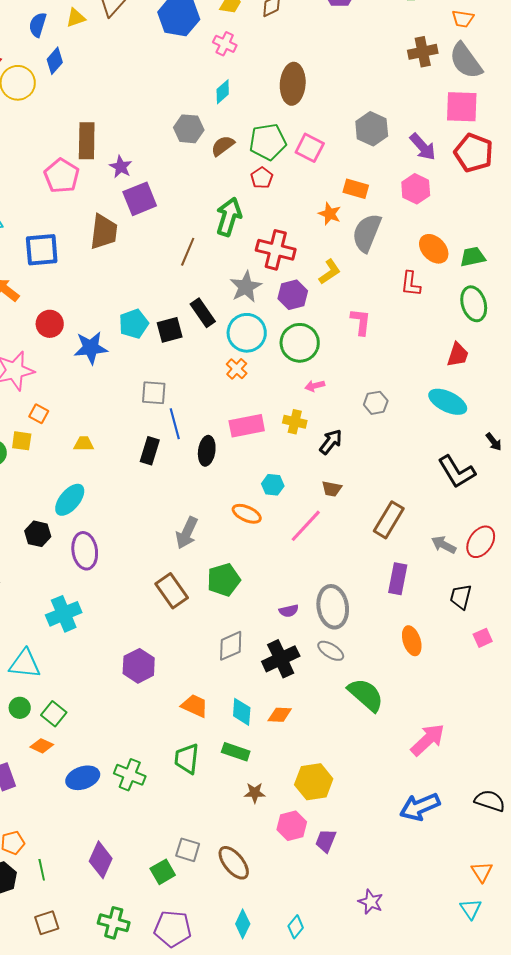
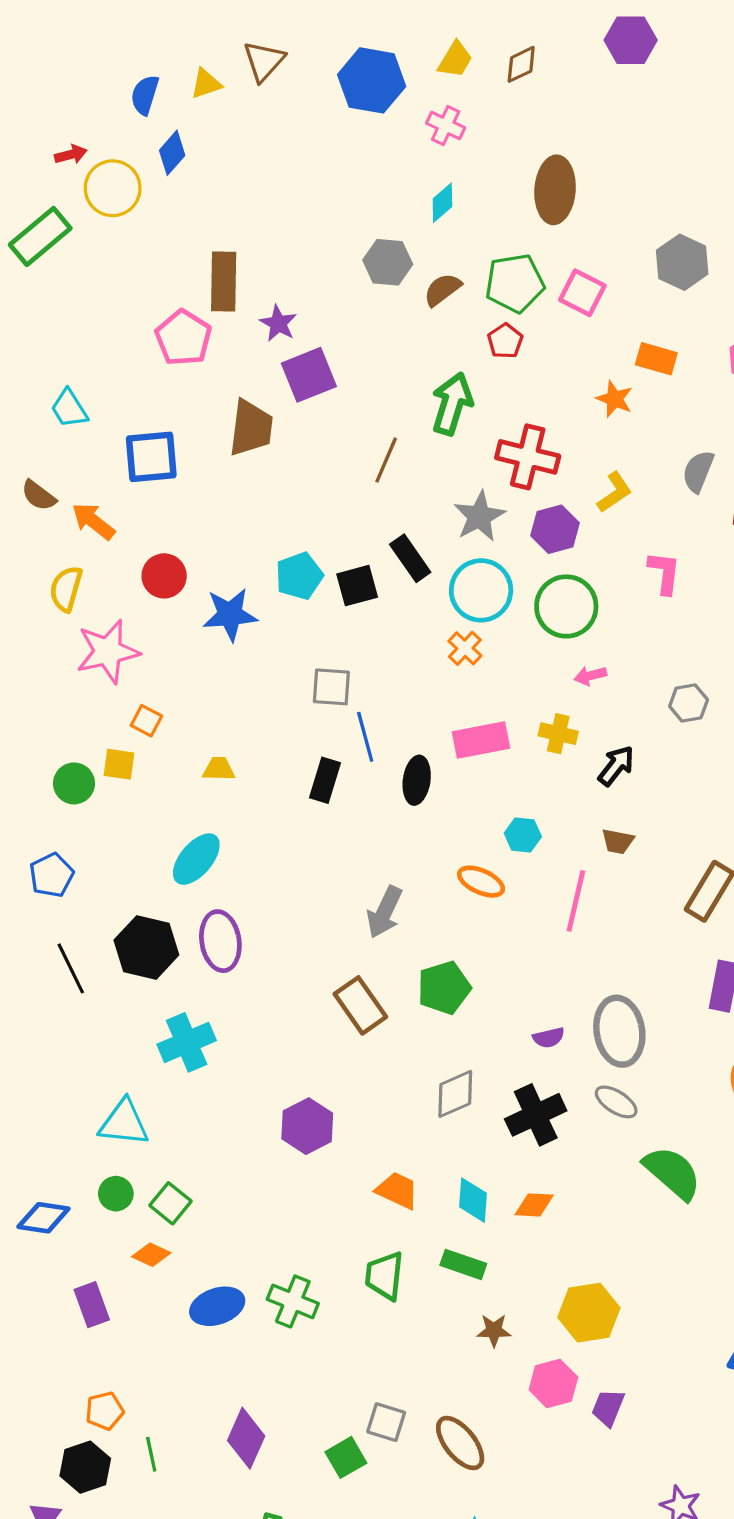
gray semicircle: (367, 233) -> (698, 471), moved, size x0.7
pink line: (306, 526) -> (576, 901), turned -30
black hexagon: (38, 534) -> (146, 948), moved, size x1.5

